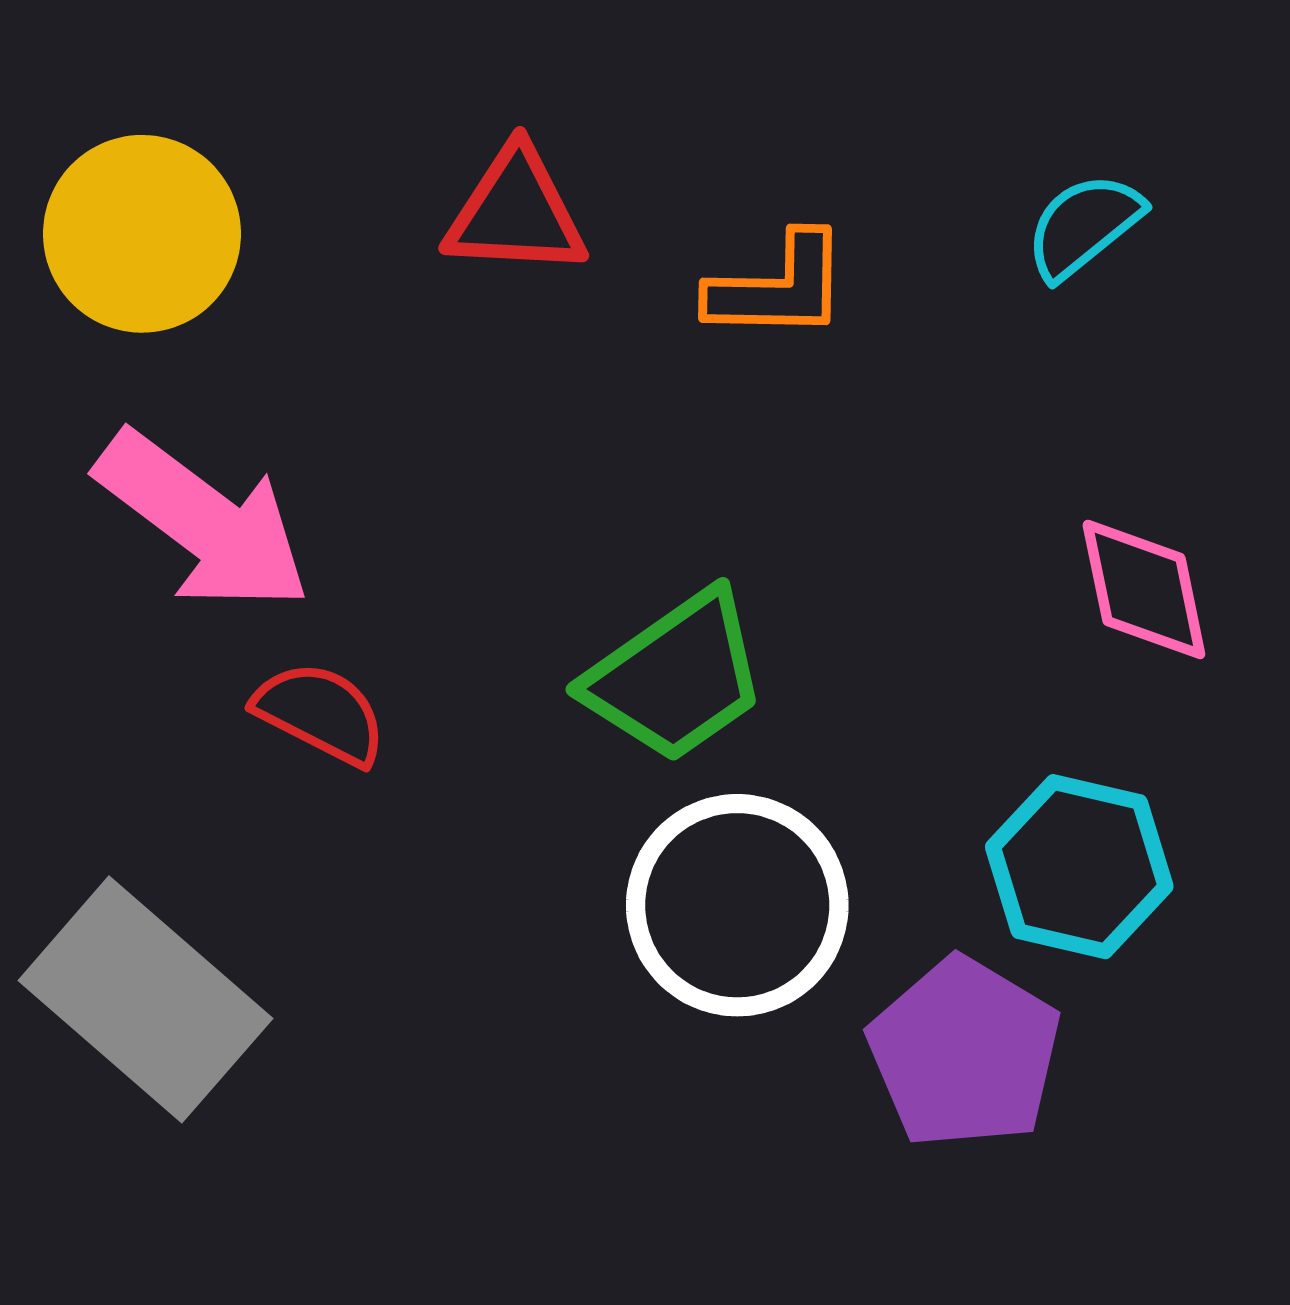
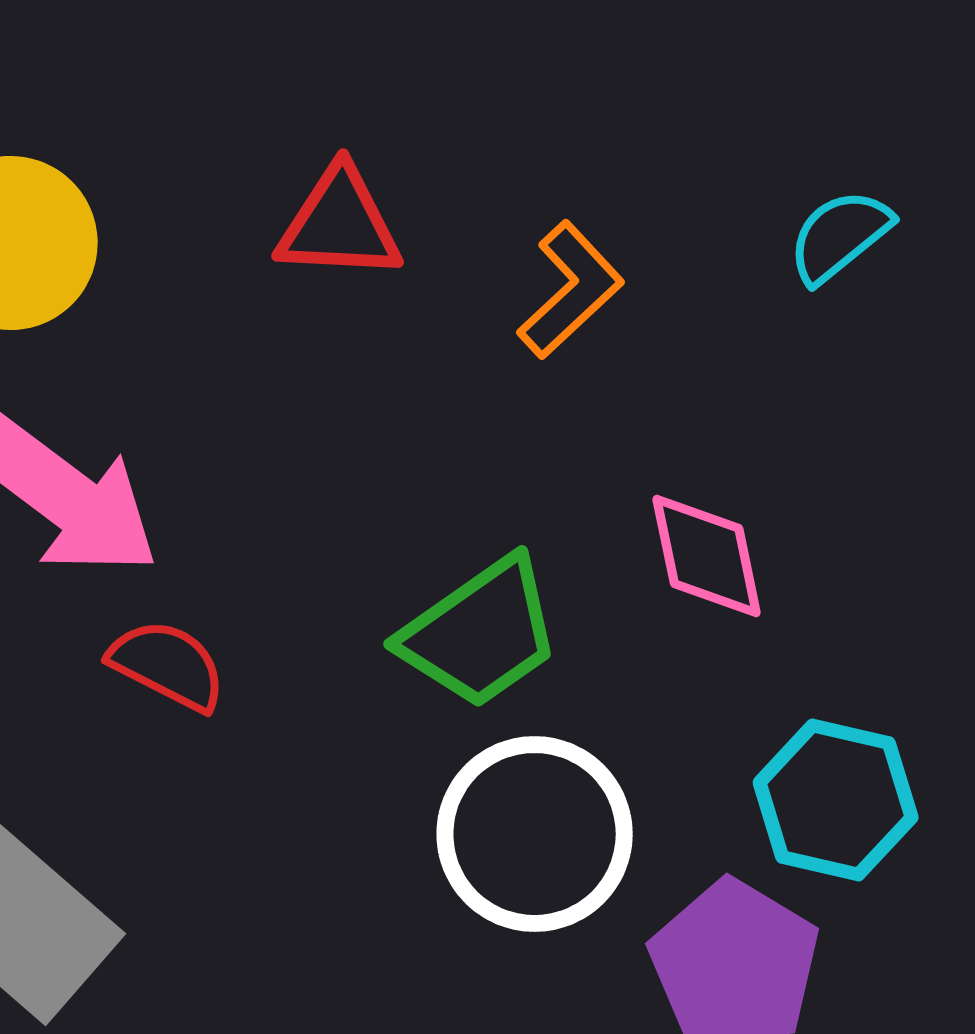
orange L-shape: (778, 287) -> (571, 290), turned -44
pink diamond: (1144, 589) -> (707, 556), moved

